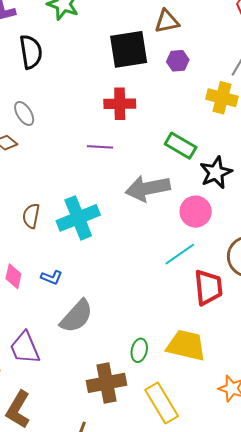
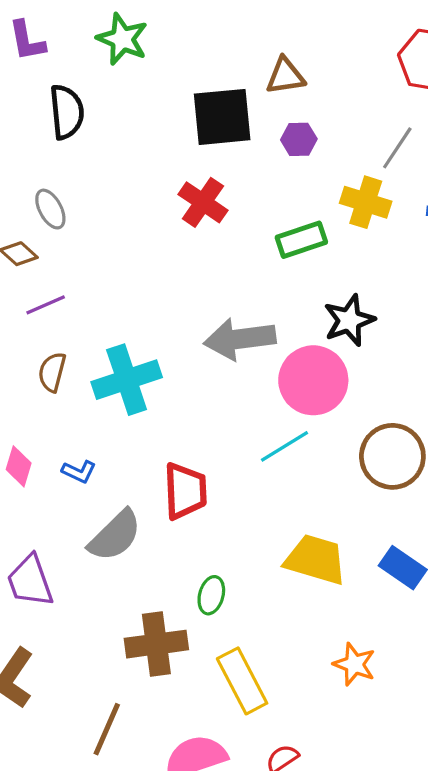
red cross: (120, 104) -> (203, 202), turned 32
green rectangle: (181, 146) -> (301, 240), moved, turned -52
purple line: (100, 147) -> (46, 305), moved, turned -30
pink circle: (196, 212) -> (313, 380), size x1.4
red trapezoid: (208, 287) -> (185, 491), moved
yellow trapezoid: (186, 345) -> (316, 559), moved

